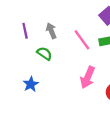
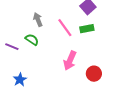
purple line: (25, 31) -> (12, 47), moved, turned -56
blue star: (31, 84) -> (20, 80), moved

